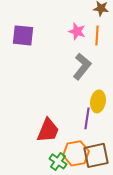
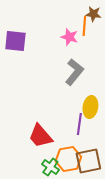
orange line: (97, 35) -> (84, 26), moved
red trapezoid: (48, 130) -> (40, 136), turned 116

